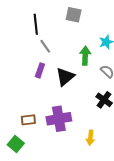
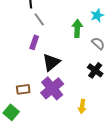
black triangle: (65, 77) -> (51, 62), moved
purple cross: (59, 119) -> (52, 88), turned -30

